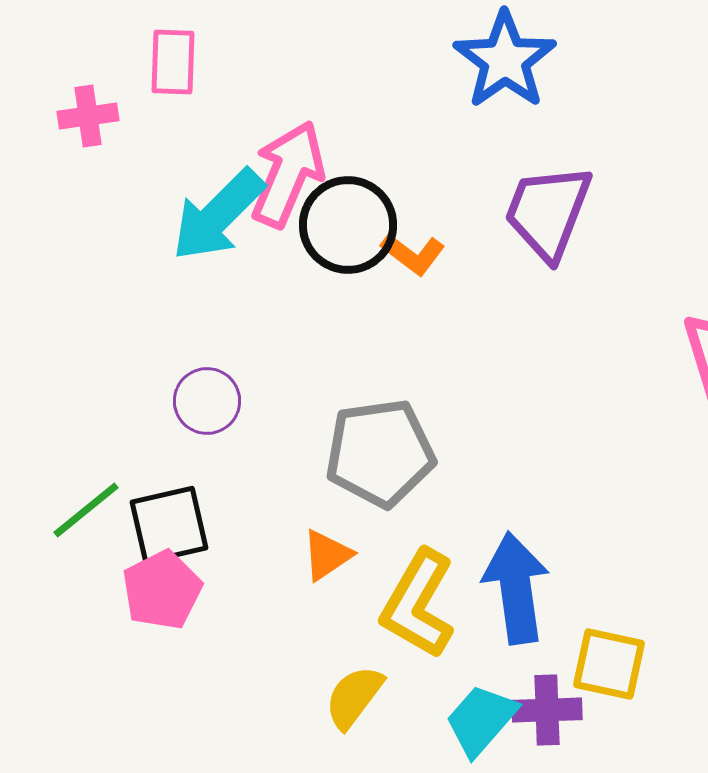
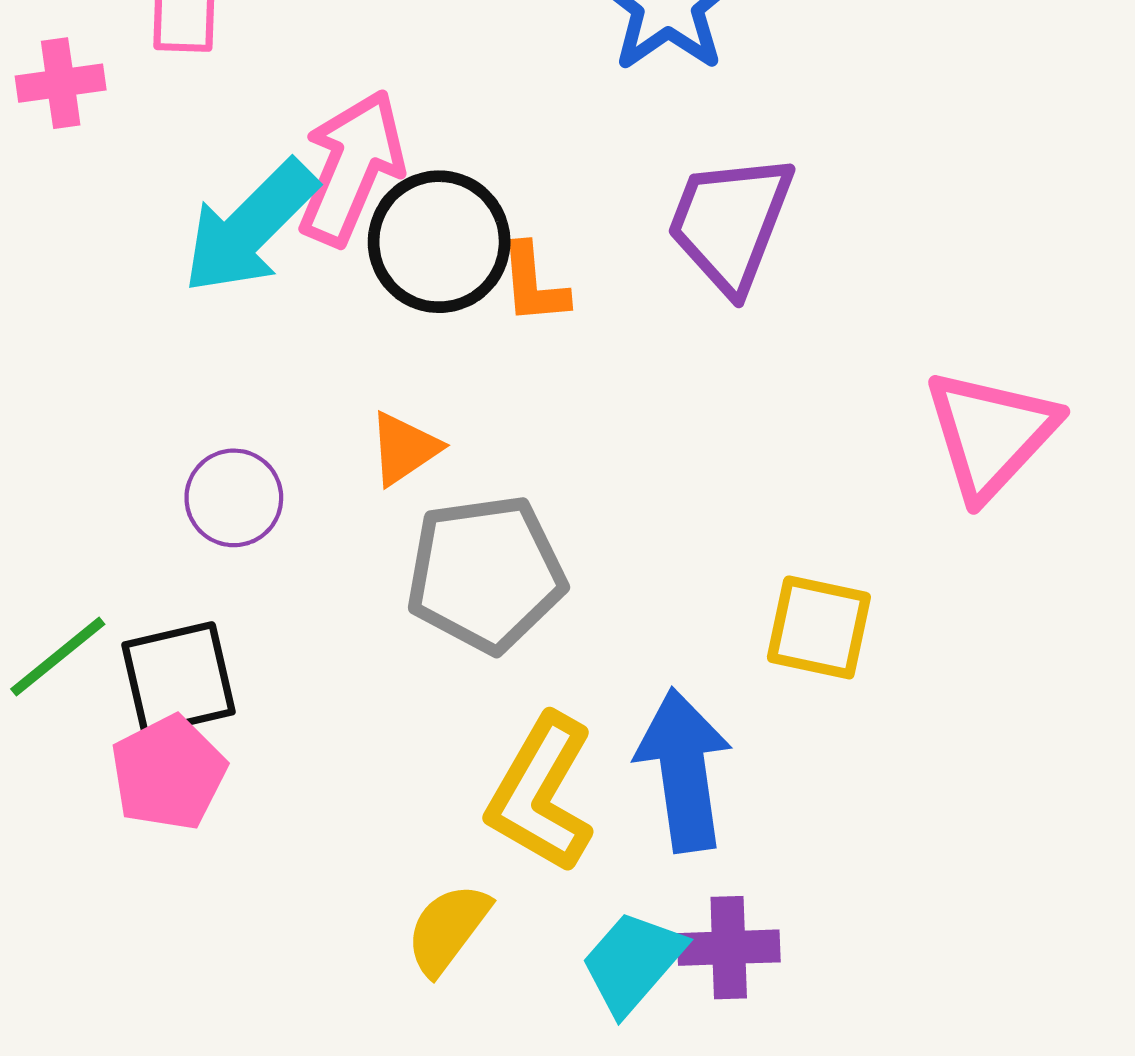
orange L-shape: (413, 254) -> (534, 284), turned 48
orange triangle: (327, 555) -> (404, 448), moved
yellow square: (609, 664) -> (819, 627), moved

